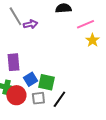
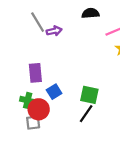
green square: (46, 82) -> (89, 95), moved
gray square: (38, 98) -> (33, 123), moved

